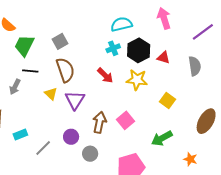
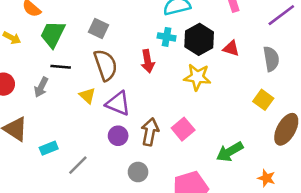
gray square: (60, 41) -> (98, 29), turned -35
cyan cross: (113, 48) -> (167, 37), turned 32
red arrow: (105, 75) -> (148, 61), moved, turned 36
purple triangle: (75, 100) -> (118, 104), turned -40
yellow square: (167, 100) -> (263, 100), moved
purple circle: (71, 137) -> (118, 136), moved

